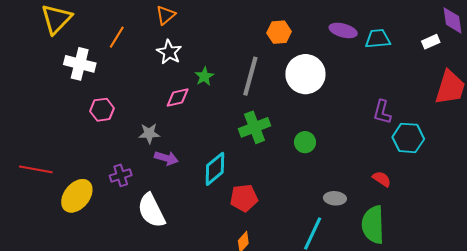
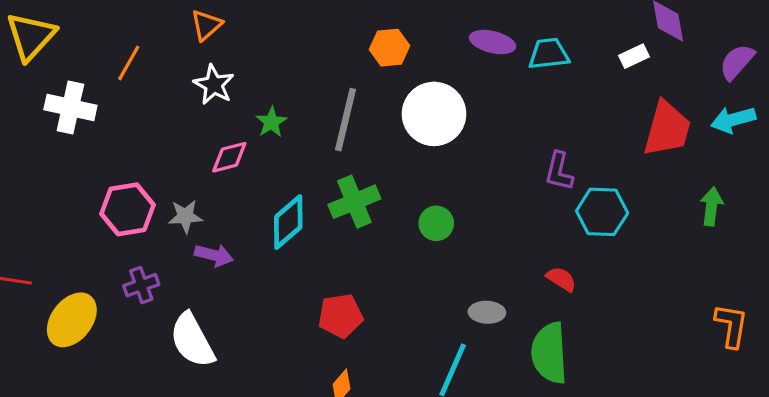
pink hexagon: (102, 110) -> (127, 209), moved, size x1.4
cyan diamond: (215, 169) -> (288, 222), moved

